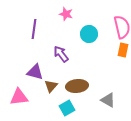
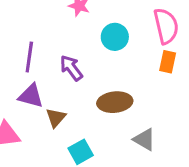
purple line: (34, 29) -> (29, 57), moved
brown ellipse: (77, 86) -> (115, 102), moved

